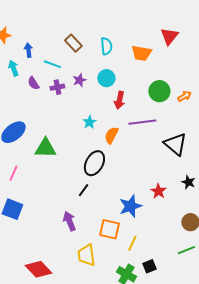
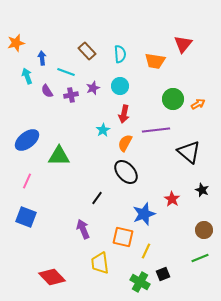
red arrow: (119, 100) -> (124, 114), moved
black ellipse: (94, 163) -> (126, 172), moved, turned -70

